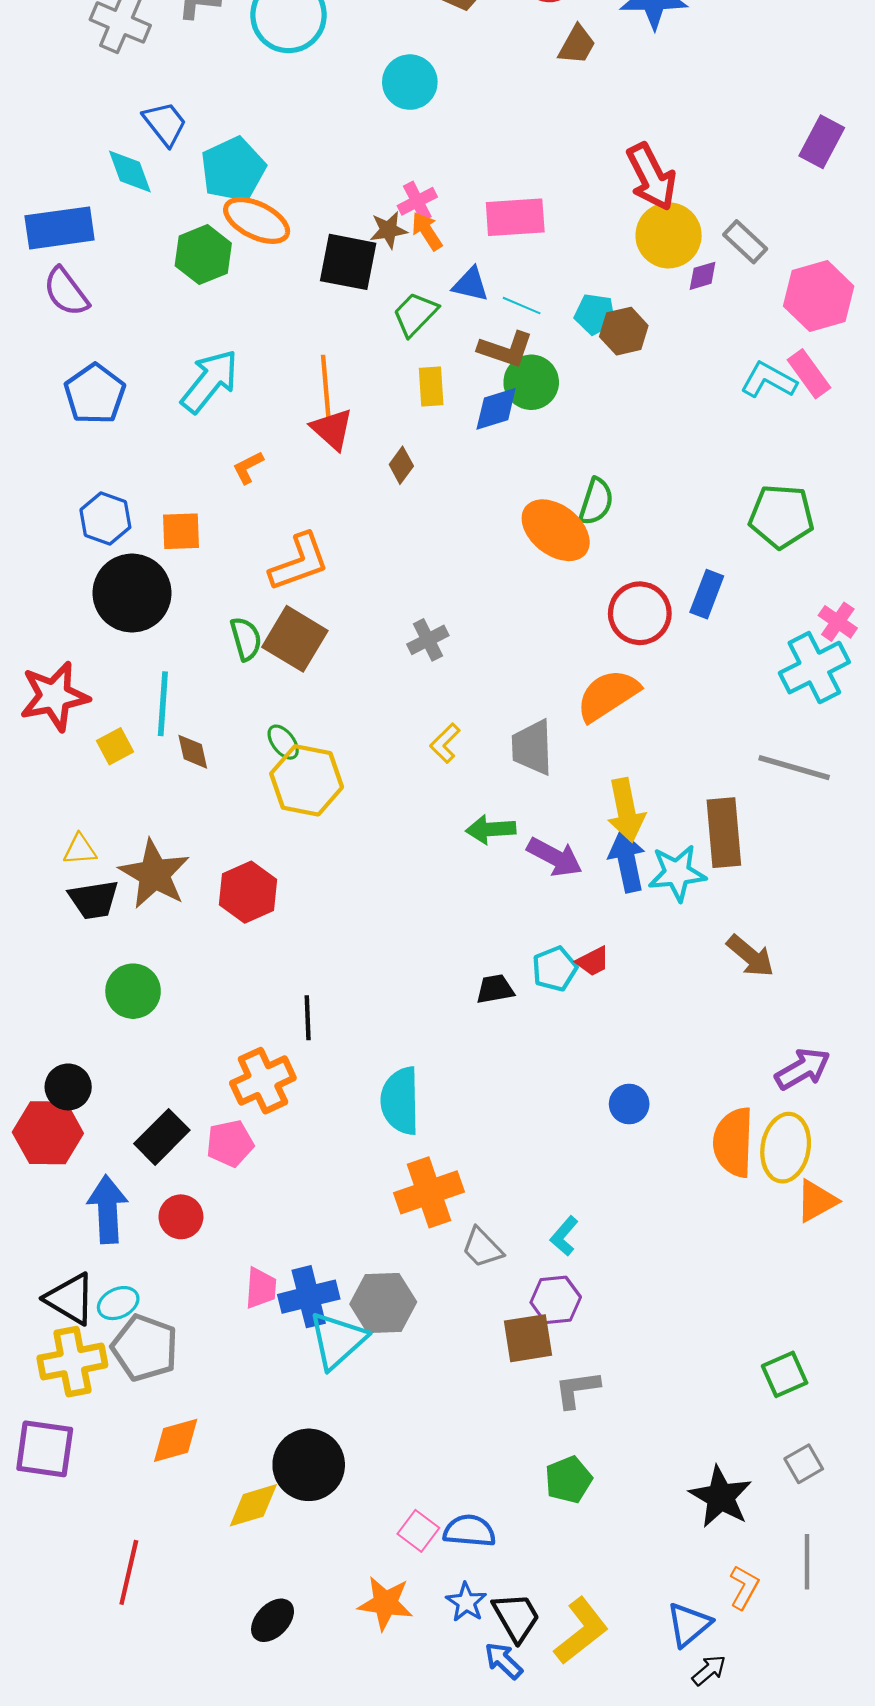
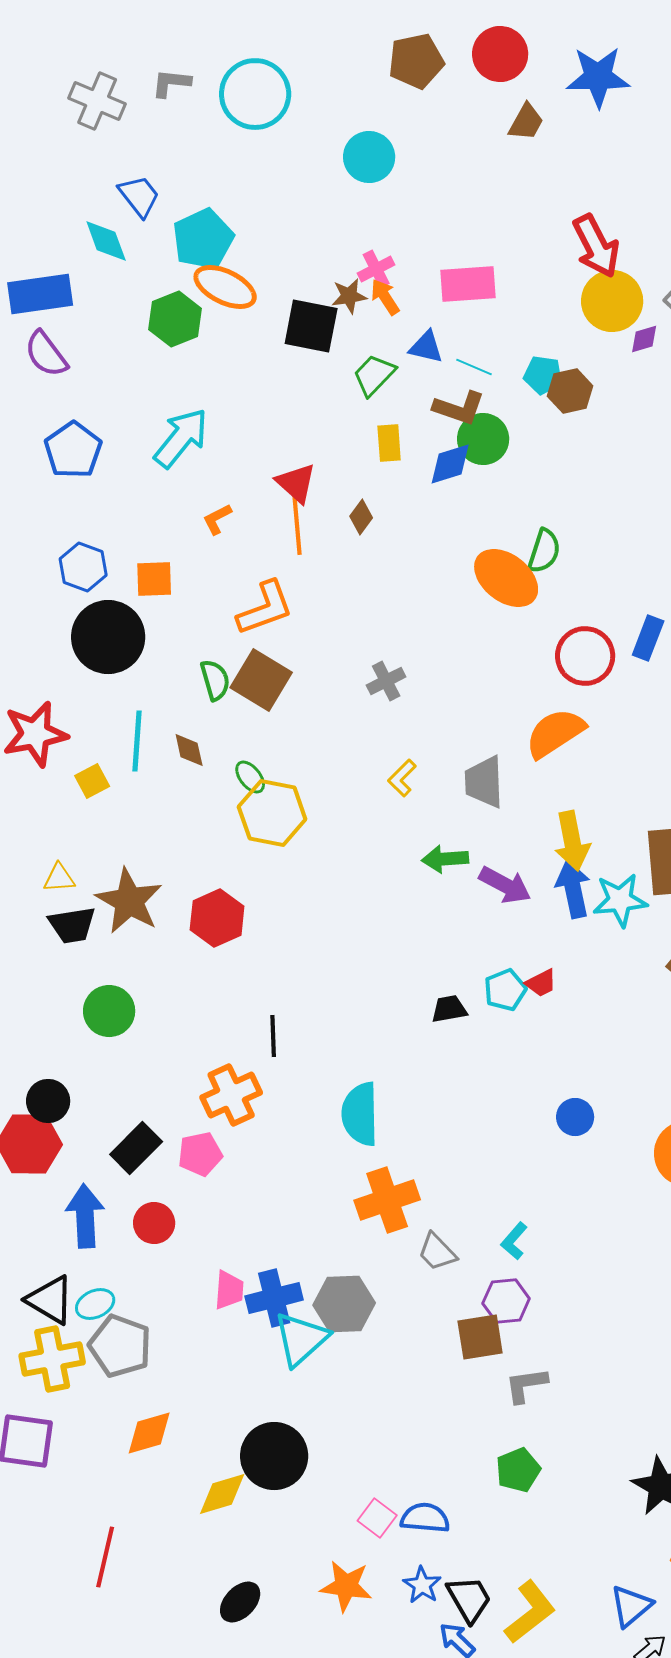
orange line: (326, 387) -> (297, 525), moved
brown diamond: (193, 752) -> (189, 750), moved

